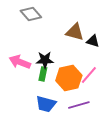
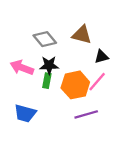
gray diamond: (31, 14) -> (45, 39), moved
black triangle: (93, 41) -> (101, 57), moved, turned -32
blue trapezoid: (46, 104) -> (25, 113), moved

